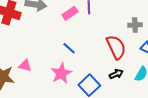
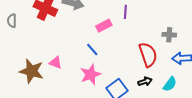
pink rectangle: (70, 13) -> (104, 26), moved
blue line: (69, 48) -> (92, 50), moved

